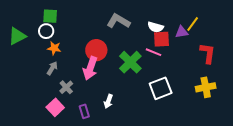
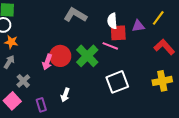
yellow line: (193, 24) -> (158, 18), moved
white semicircle: (156, 27) -> (112, 21), turned 70
red circle: (96, 50) -> (60, 56), moved
red L-shape: (208, 53) -> (164, 47), turned -50
pink arrow: (90, 68) -> (47, 62), size x0.7

